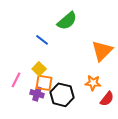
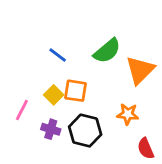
green semicircle: (67, 21) -> (107, 51), moved
orange square: (44, 83) -> (76, 91), moved
red semicircle: (107, 99) -> (146, 148), moved, turned 119

